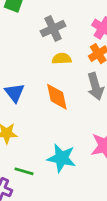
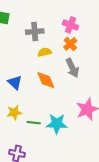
gray cross: (53, 29) -> (35, 32), turned 30
green line: (24, 171) -> (34, 123), moved

